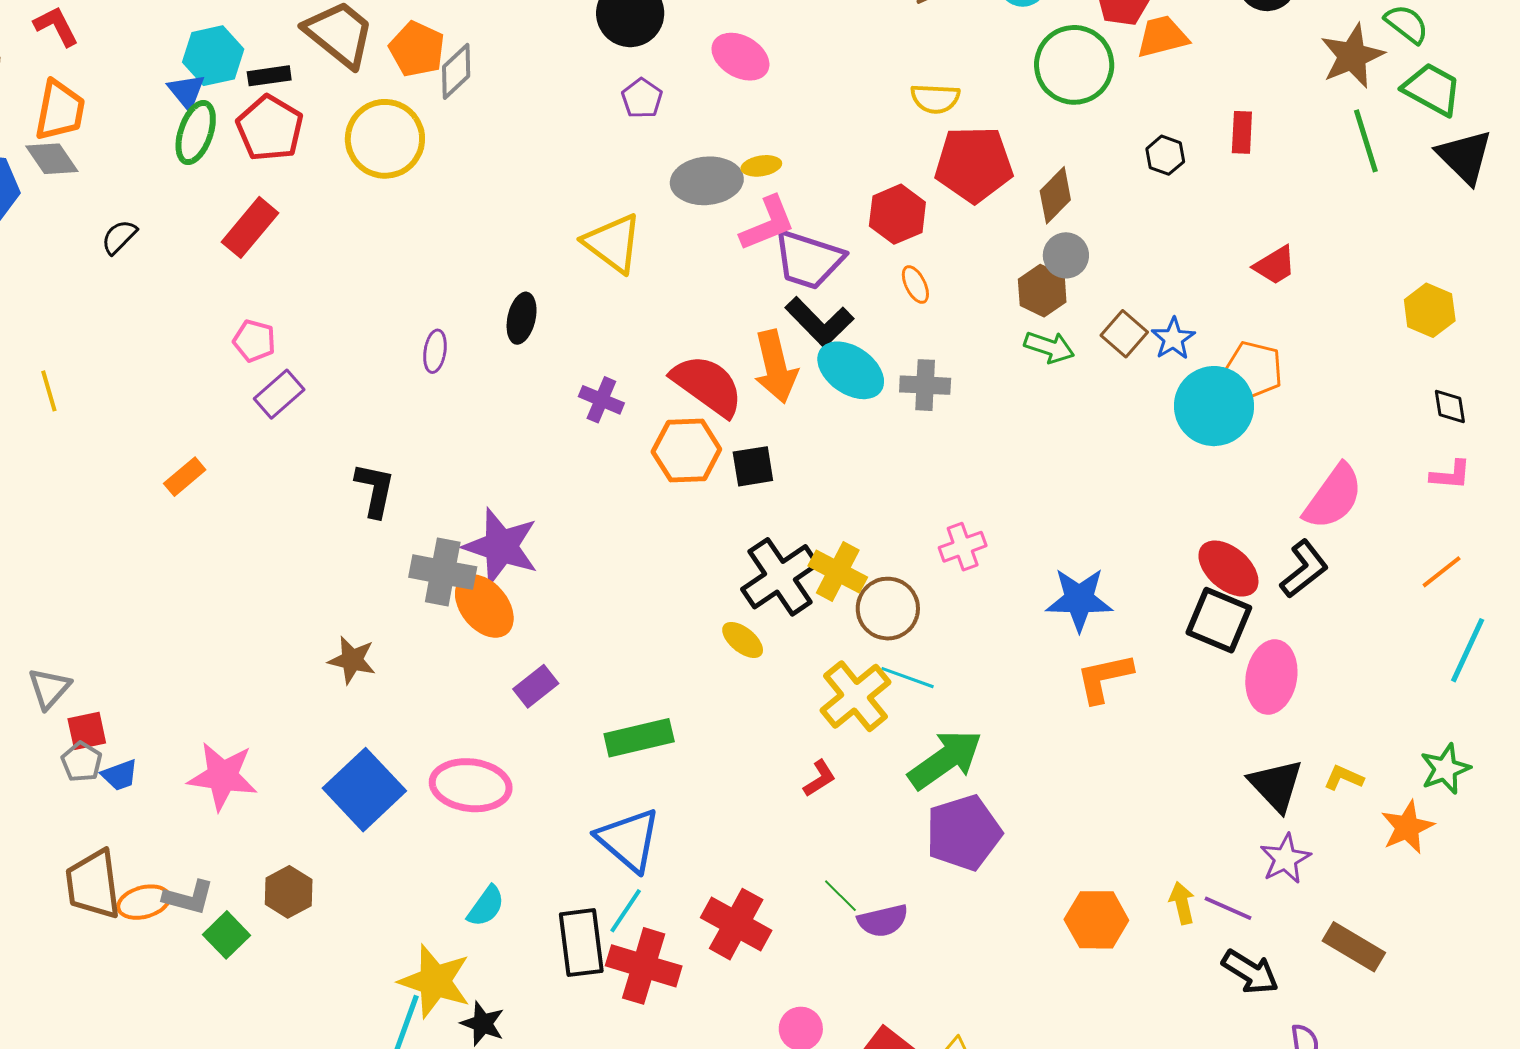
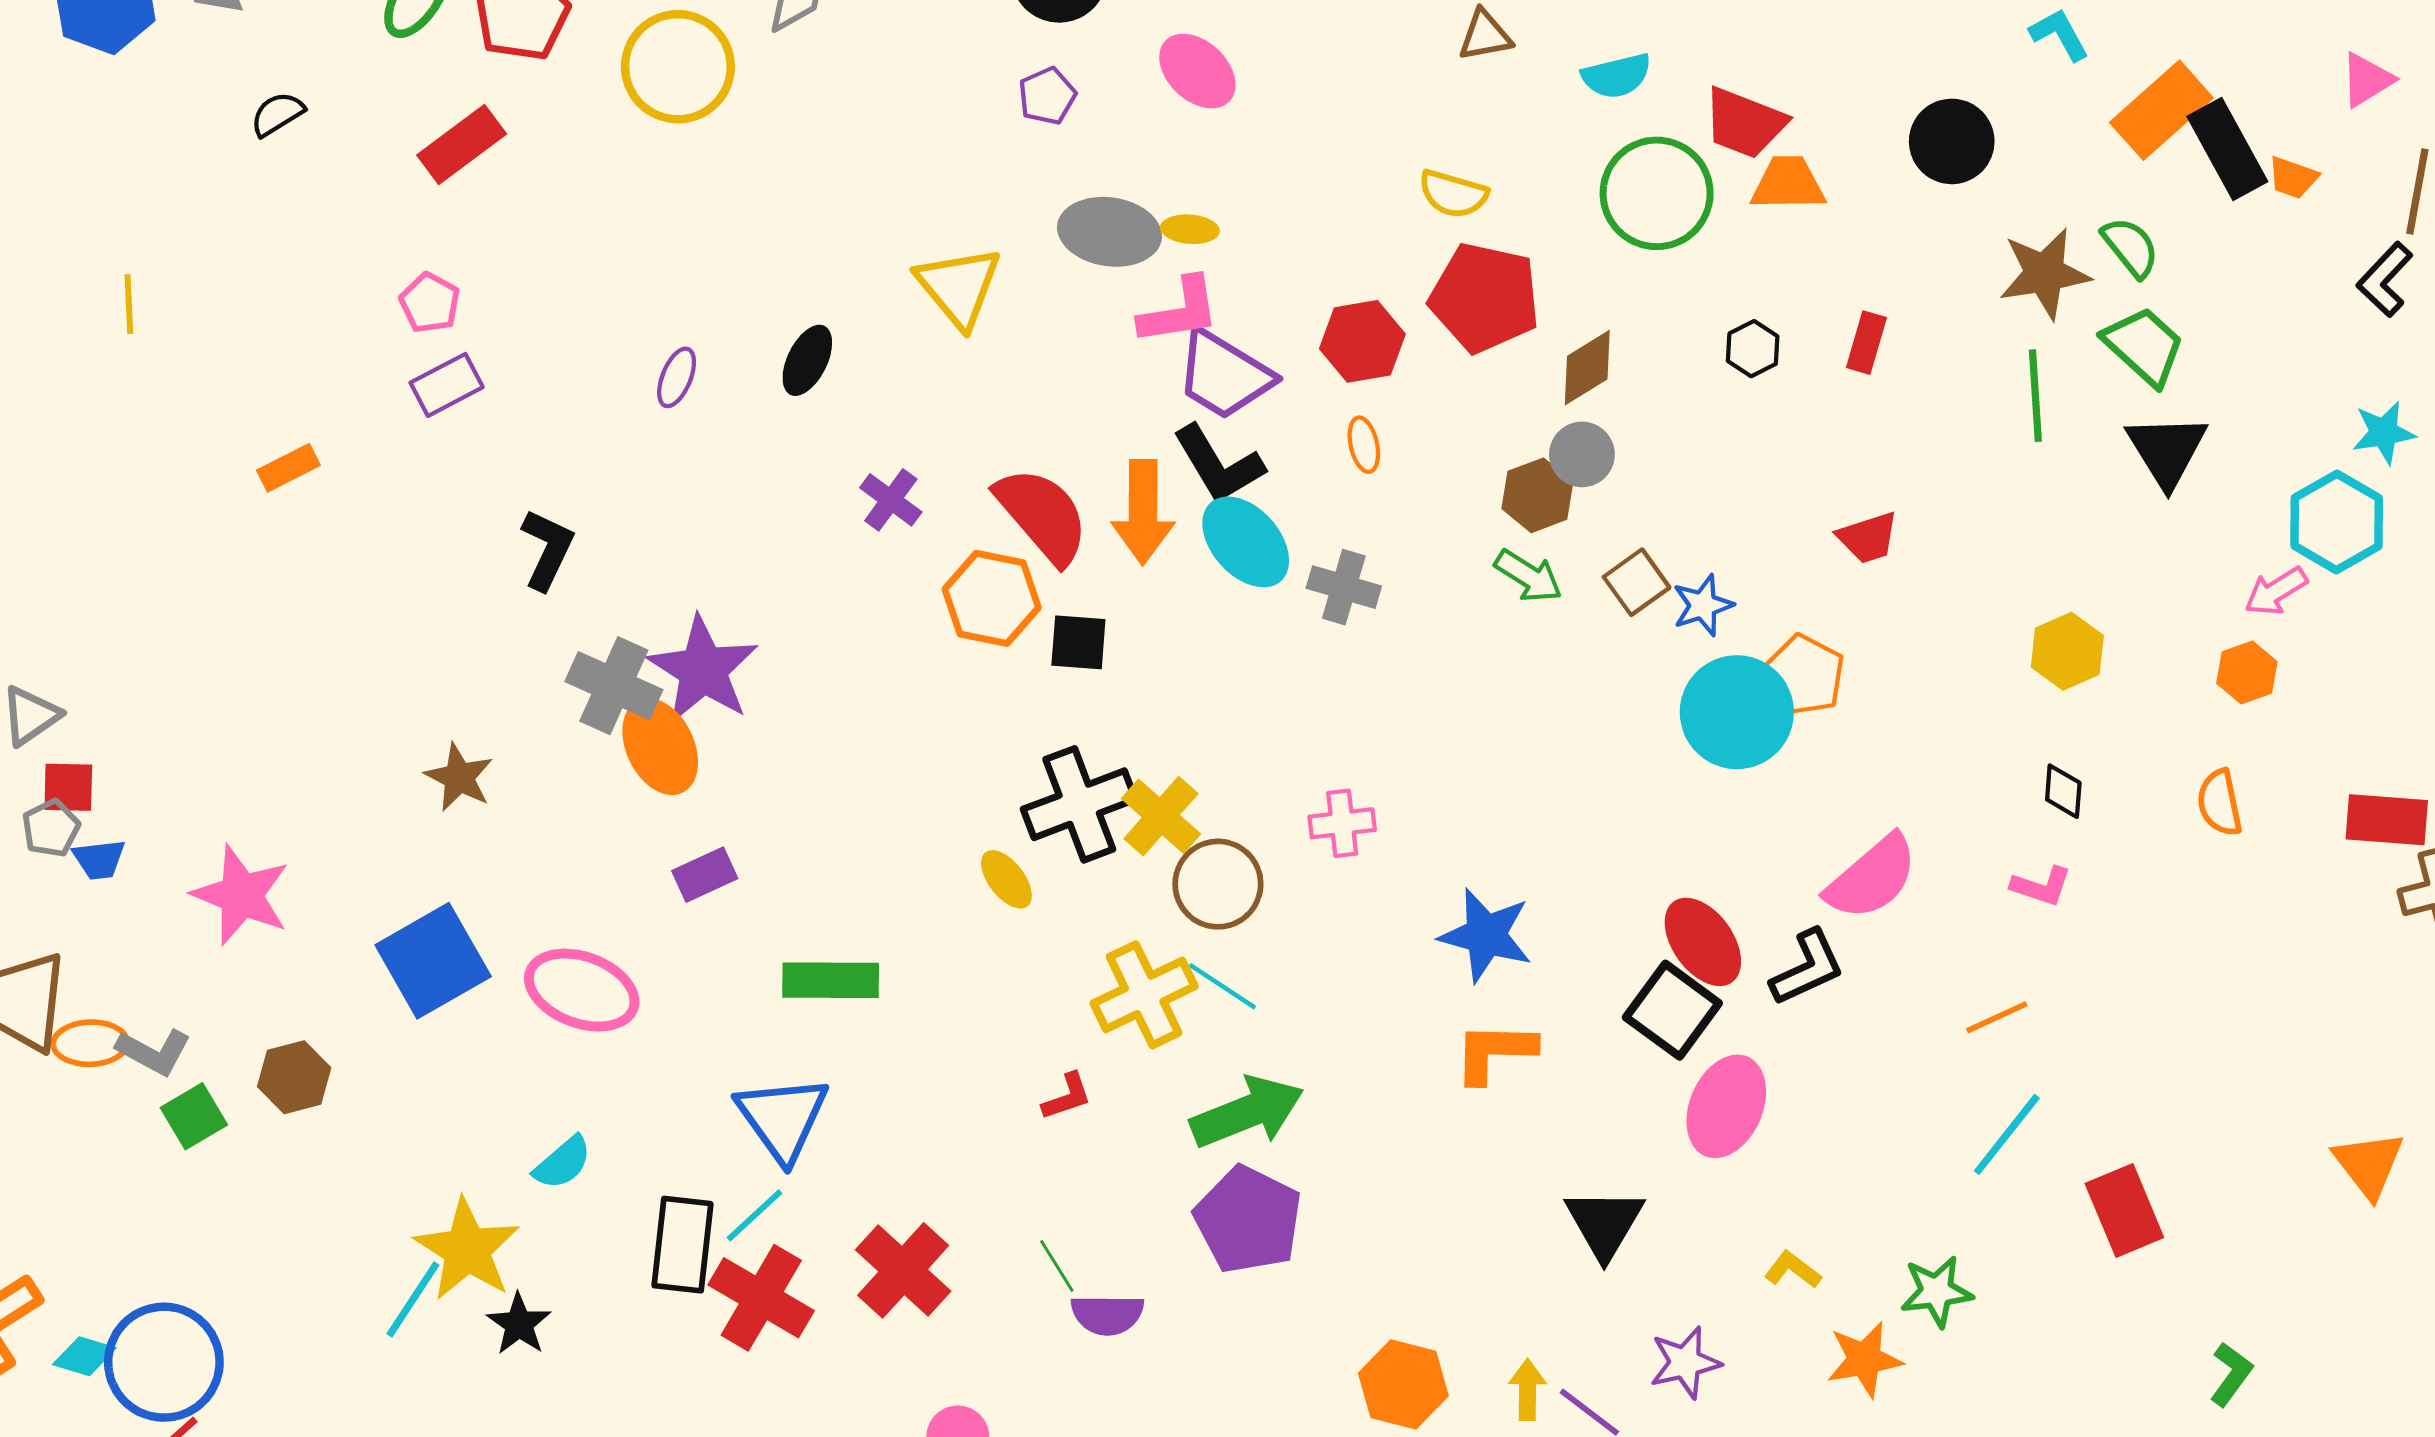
black triangle: (1276, 785) -> (1604, 1223), moved
purple pentagon: (964, 833) -> (1248, 1220), turned 30

